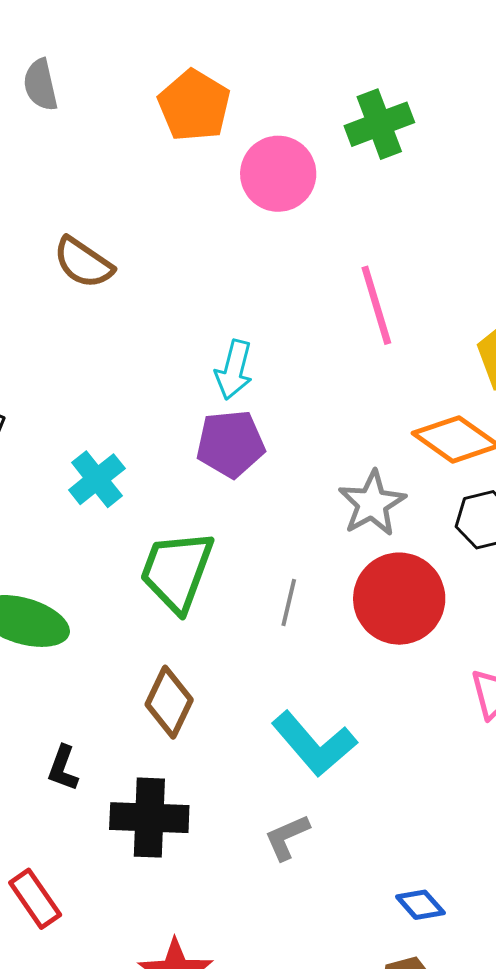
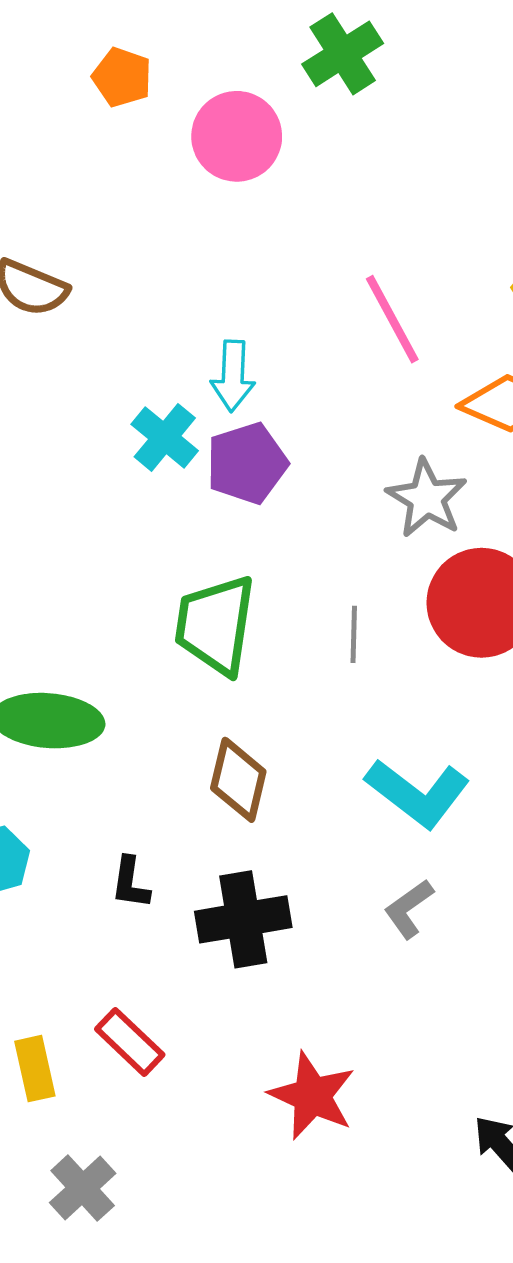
orange pentagon: (194, 106) -> (122, 77), size x0.7
pink line: (376, 305) -> (392, 319), moved
cyan cross: (97, 479) -> (165, 437), moved

